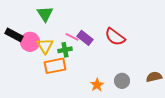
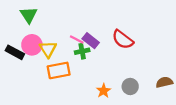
green triangle: (45, 14) -> (29, 15), moved
black rectangle: (14, 35) -> (15, 52), moved
green cross: (65, 50) -> (82, 51), moved

